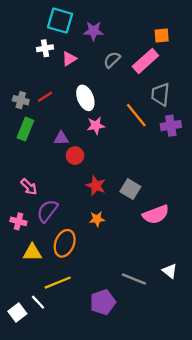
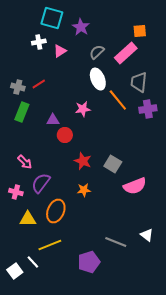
purple star: (93, 31) -> (81, 27), turned 30
white ellipse: (85, 98) -> (98, 79), moved

